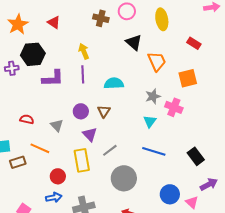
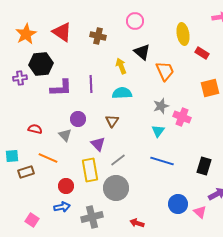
brown cross: (101, 18) -> (98, 36), moved
yellow ellipse: (162, 19) -> (183, 34), moved
red triangle: (54, 22) -> (62, 32), size x1.5
yellow arrow: (84, 51) -> (121, 66), moved
orange square: (188, 78) -> (210, 88), moved
purple circle: (81, 111) -> (78, 119), moved
black rectangle: (196, 156) -> (204, 166), turned 54
gray circle: (124, 178) -> (116, 188), moved

